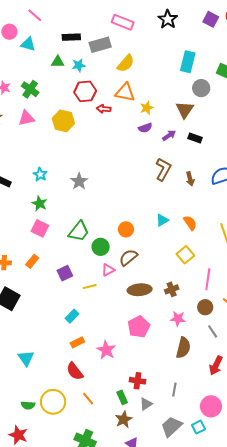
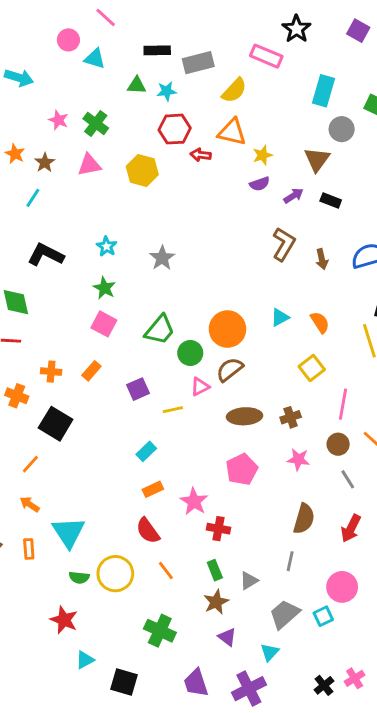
pink rectangle: (123, 22) -> (266, 56), moved
orange circle: (126, 229) -> (227, 329), size x1.6
brown semicircle: (183, 348) -> (304, 519), moved
cyan triangle: (26, 358) -> (69, 532), moved, size x1.4
red cross: (138, 381) -> (218, 529), moved

